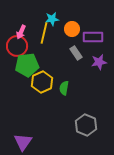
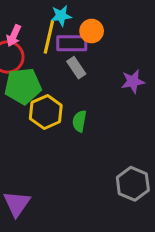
purple rectangle: (93, 37) -> (72, 43), moved
gray rectangle: (76, 53) -> (76, 68), moved
gray hexagon: (86, 125) -> (133, 184), moved

